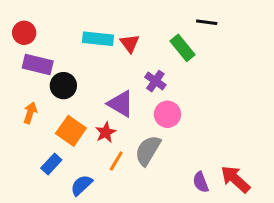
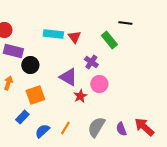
orange square: (71, 131) -> (35, 95), turned 36
red star: (106, 132) -> (80, 96), moved
gray semicircle: (148, 150) -> (96, 127), moved
orange line: (116, 161) -> (65, 128), moved

